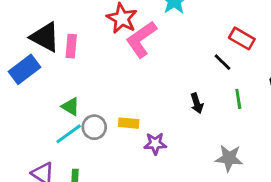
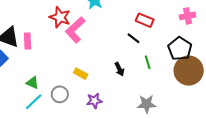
yellow rectangle: (129, 123) -> (81, 74), moved, turned 32
gray circle: (94, 127) -> (60, 94), moved

